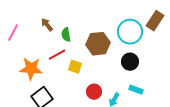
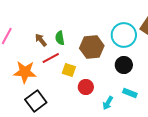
brown arrow: (47, 25) -> (41, 40), moved
red circle: (94, 92) -> (86, 87), moved

